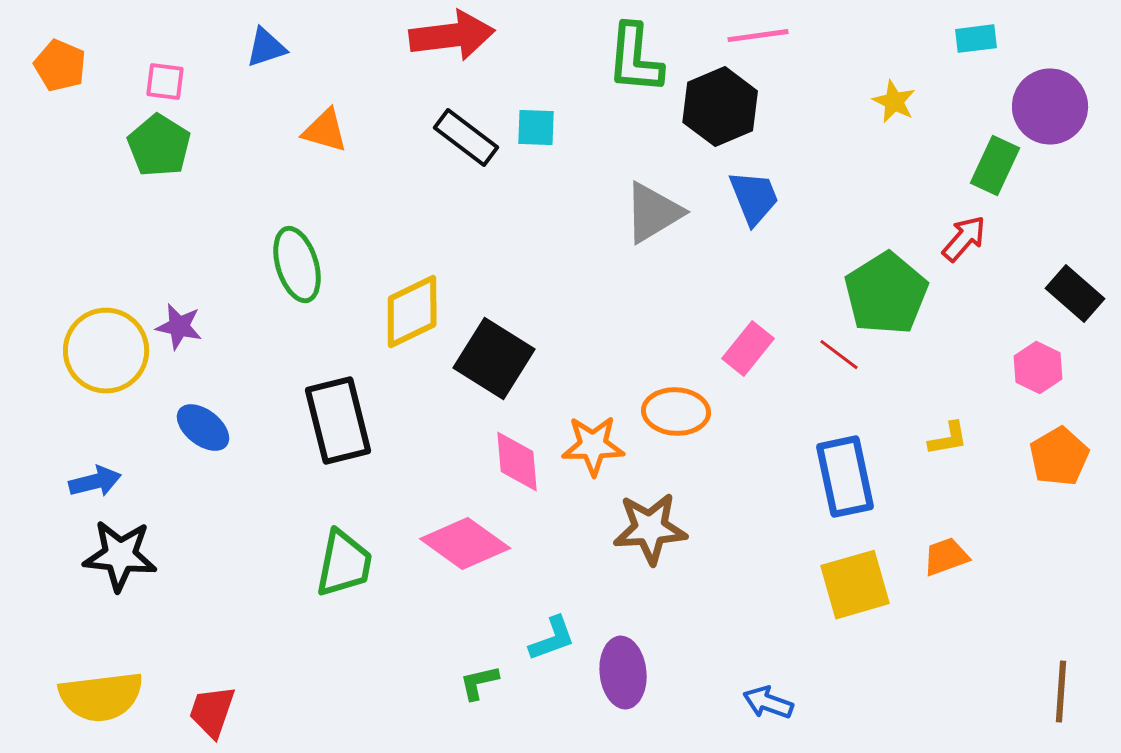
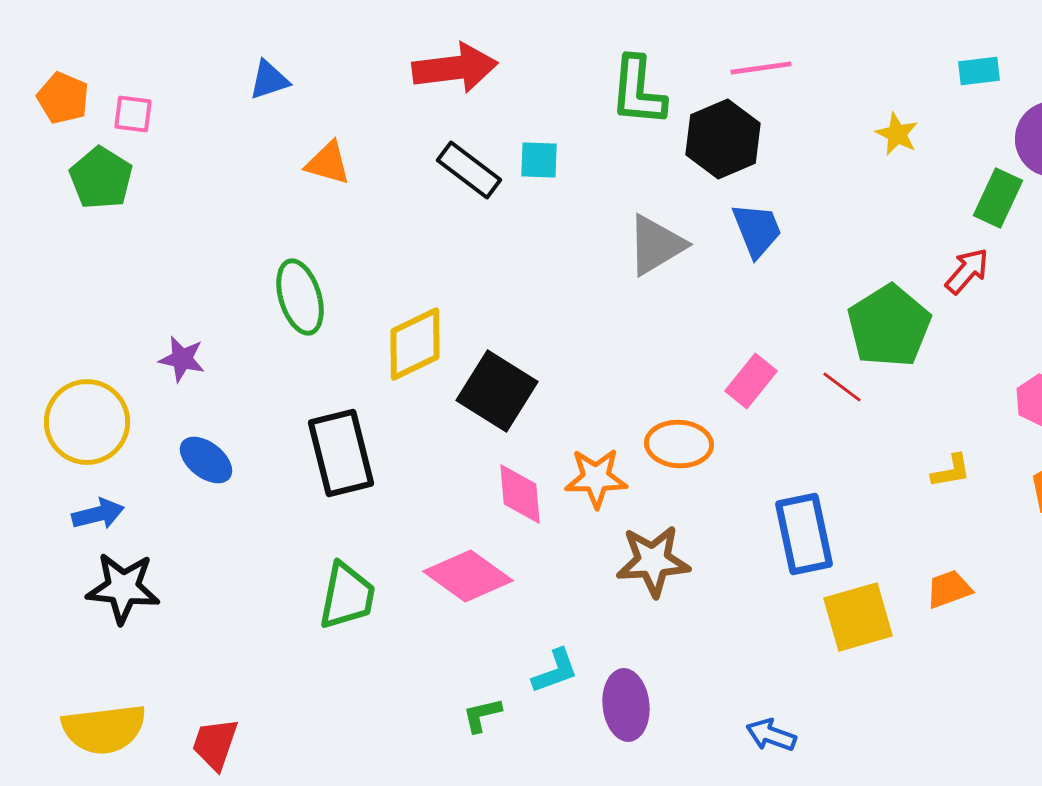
pink square: (165, 82) -> (133, 114), moved
green pentagon: (159, 146) -> (101, 178), moved
yellow circle: (106, 351) -> (87, 422), moved
blue rectangle: (845, 477) -> (804, 534), moved

